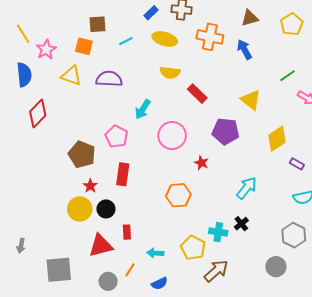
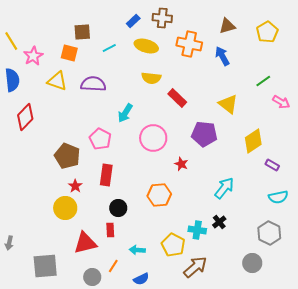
black circle: (106, 209) -> (118, 208), moved

